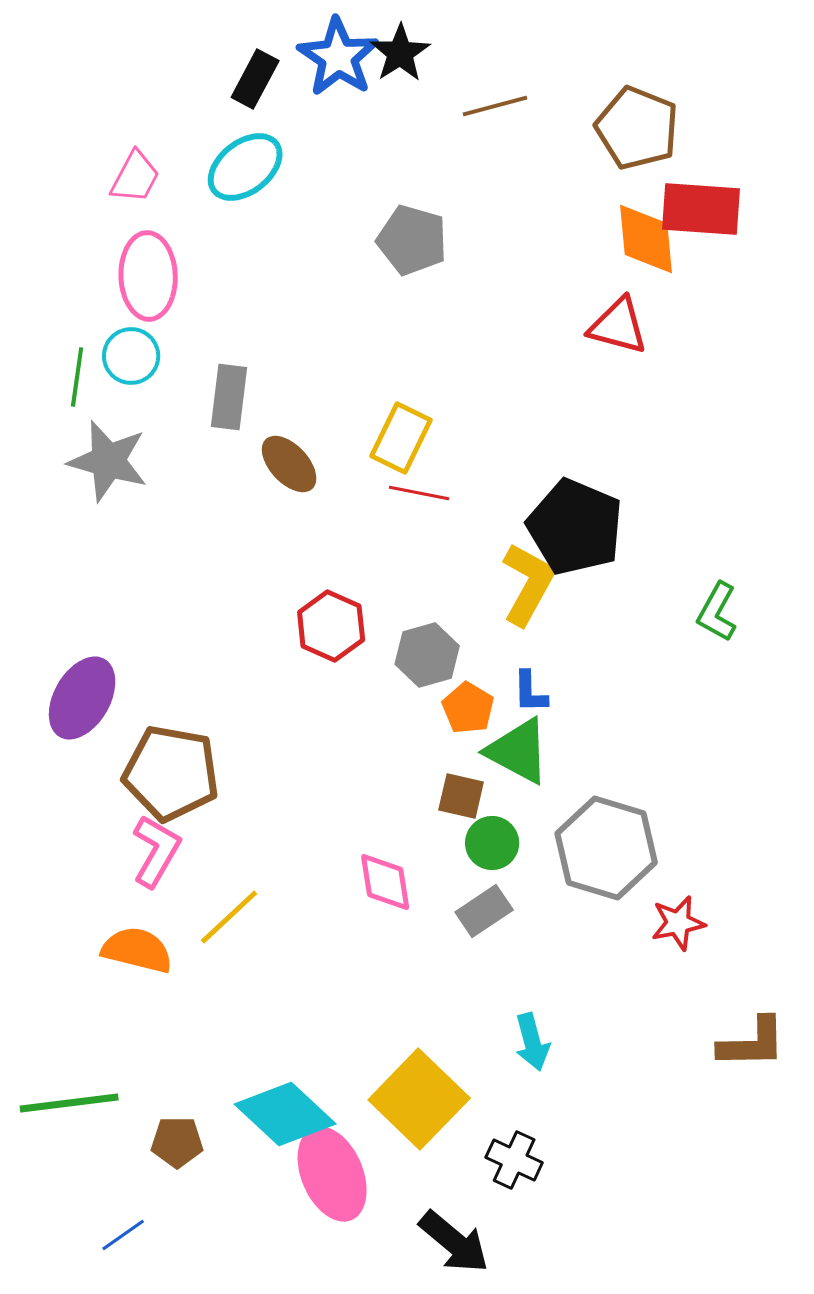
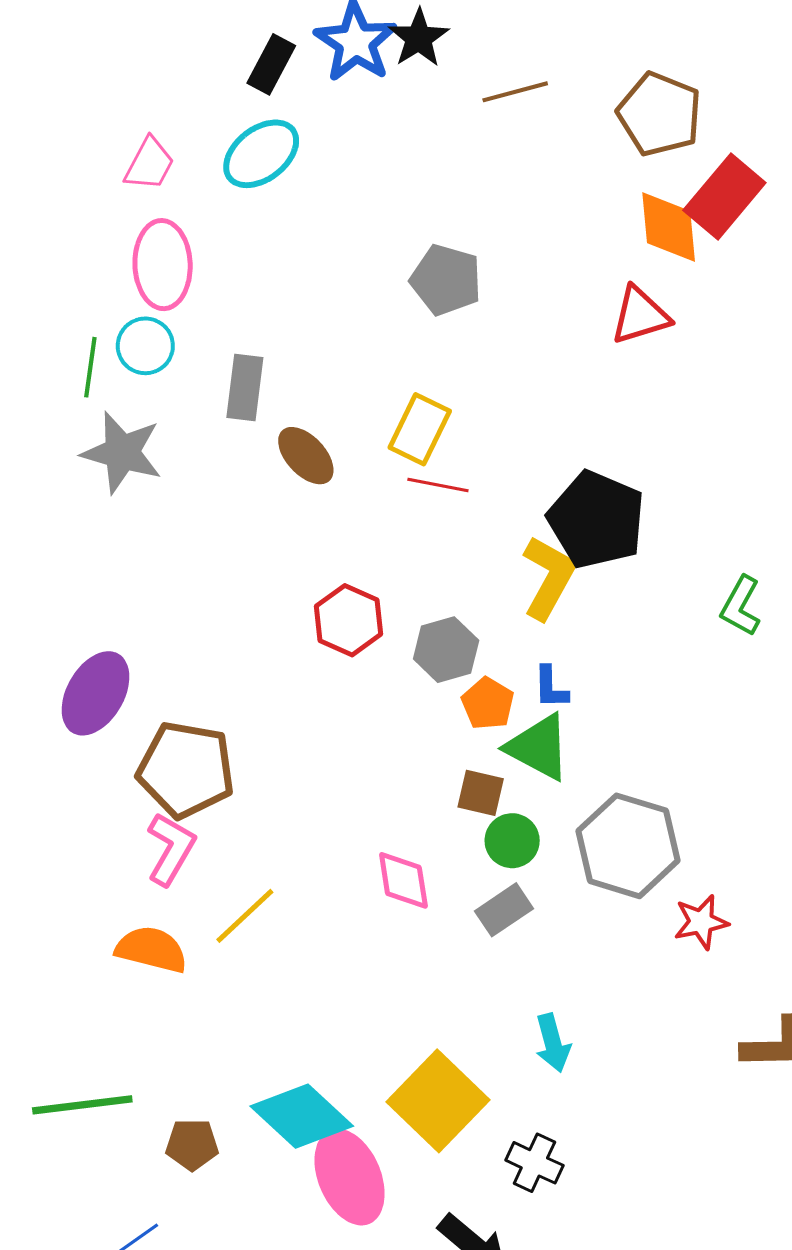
red rectangle: (701, 209) -> (724, 197), turned -54
gray pentagon: (412, 240) -> (446, 280), moved
red triangle: (618, 326) -> (640, 315), turned -32

